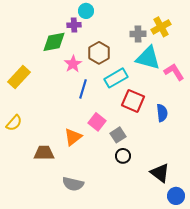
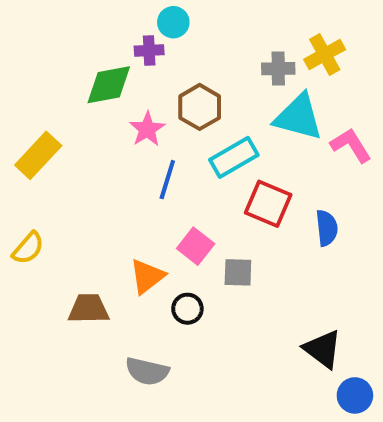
gray square: (118, 135) -> (238, 272), turned 35
black circle: (123, 156) -> (187, 309), moved

